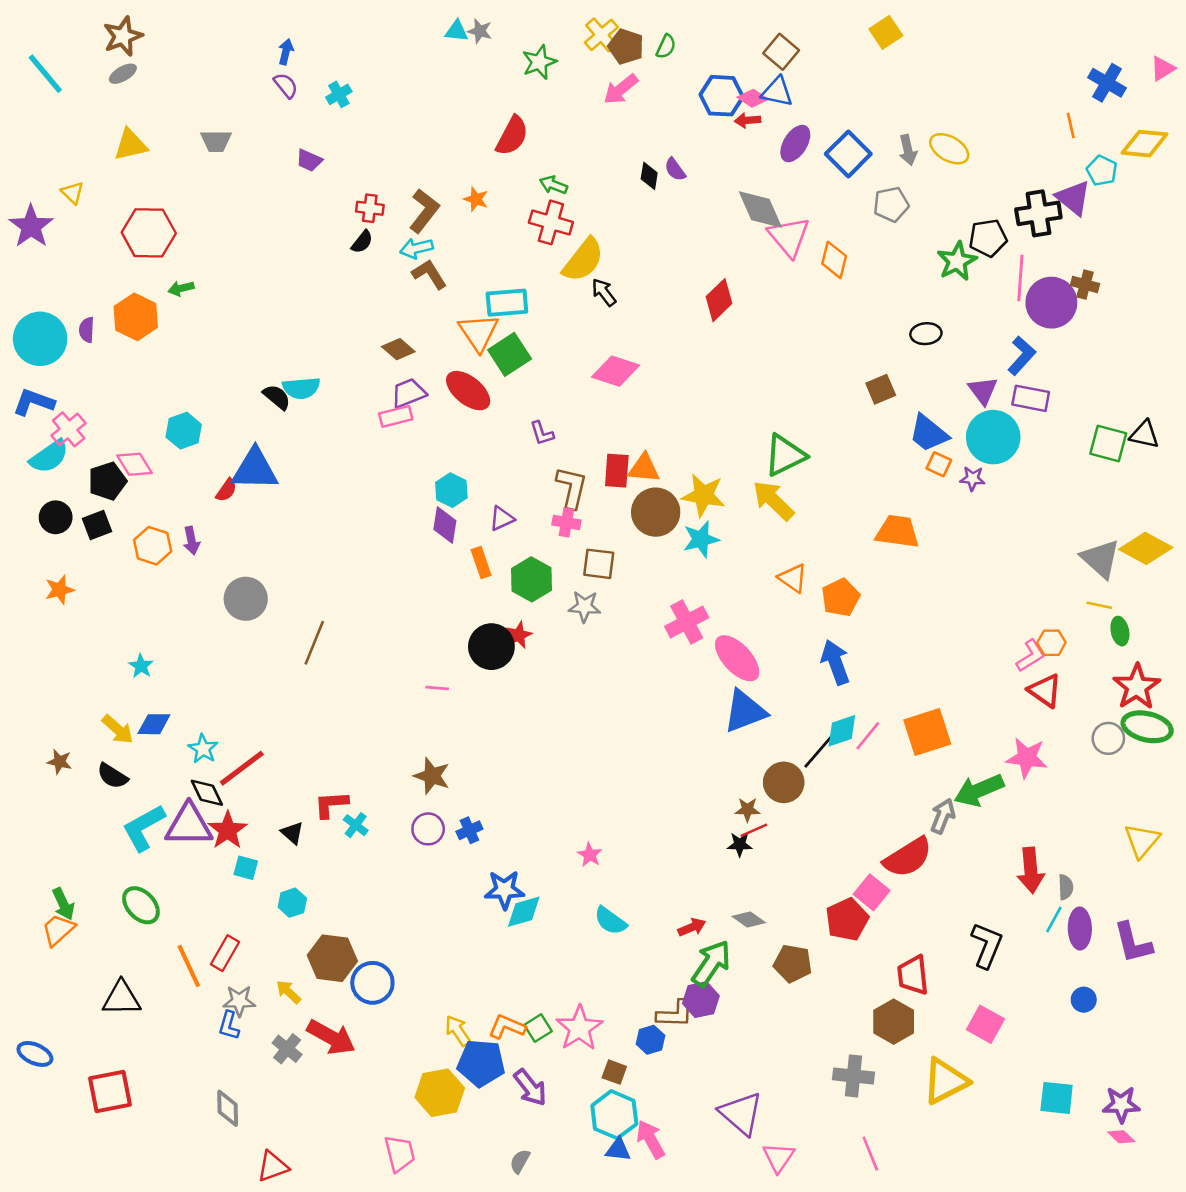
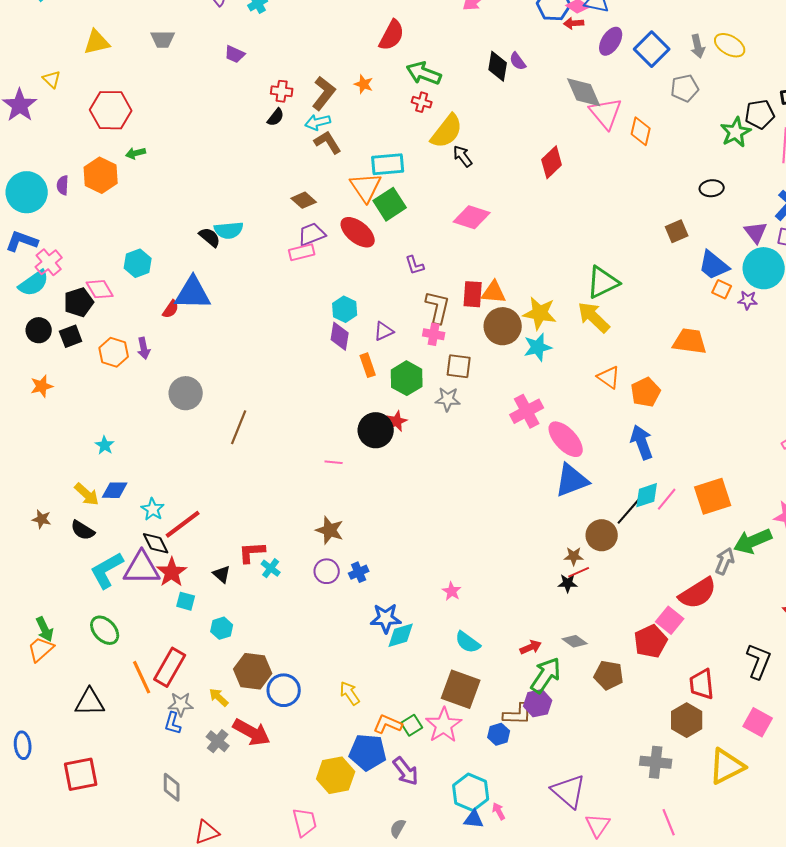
black diamond: (649, 176) -> (498, 66), size x1.4
green arrow: (553, 185) -> (424, 73), size x1.6
red cross: (551, 222) -> (422, 102), size x0.6
red rectangle: (225, 953) -> (170, 667), size x1.4
yellow arrow: (458, 1031) -> (350, 693), moved
blue ellipse: (35, 1054) -> (23, 745), turned 60
brown square: (614, 1072) -> (461, 689), moved, size x2.0
pink arrow: (650, 1139) -> (499, 811), size x0.6

